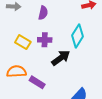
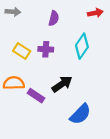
purple semicircle: (43, 13) -> (54, 18), moved
black arrow: (61, 58) -> (62, 84), moved

